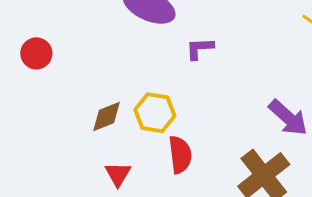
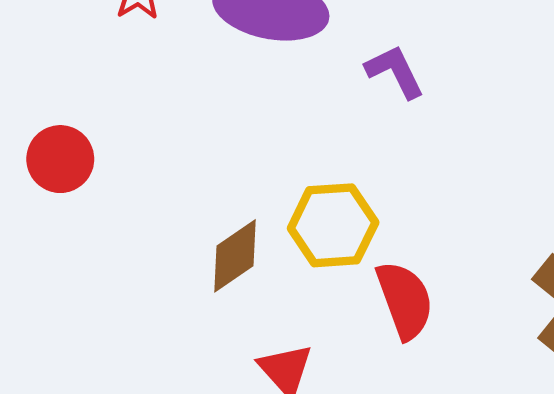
purple L-shape: (200, 48) -> (395, 72), turned 80

